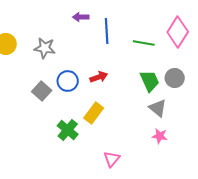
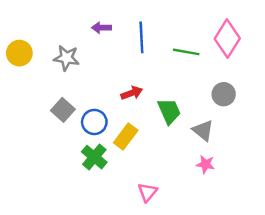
purple arrow: (81, 17) -> (102, 28), moved
blue circle: (68, 81) -> (94, 122), moved
green trapezoid: (150, 81) -> (169, 111), moved

